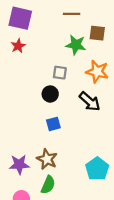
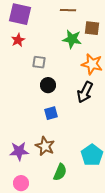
gray square: (60, 73) -> (39, 62), moved
black arrow: (90, 101) -> (85, 92), turned 75
green semicircle: (48, 185) -> (60, 172), moved

